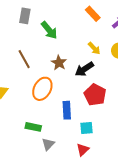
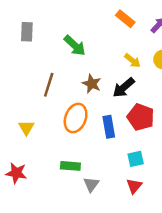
gray rectangle: (25, 16) -> (27, 32), moved
brown line: (24, 59) -> (49, 85), turned 54
blue rectangle: (67, 110) -> (109, 127), moved

